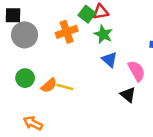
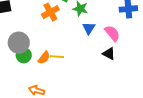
gray circle: (25, 35) -> (19, 43), moved
blue triangle: (109, 60) -> (89, 28), turned 32

